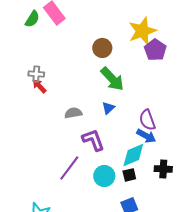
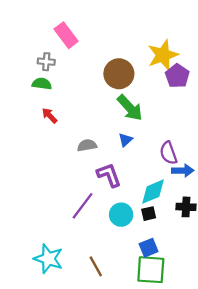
green semicircle: (32, 19) -> (42, 84), moved, turned -114
brown circle: (102, 48) -> (119, 74), size x1.4
gray cross: (36, 74) -> (46, 62), moved
blue arrow: (146, 136) -> (183, 171), moved, turned -30

